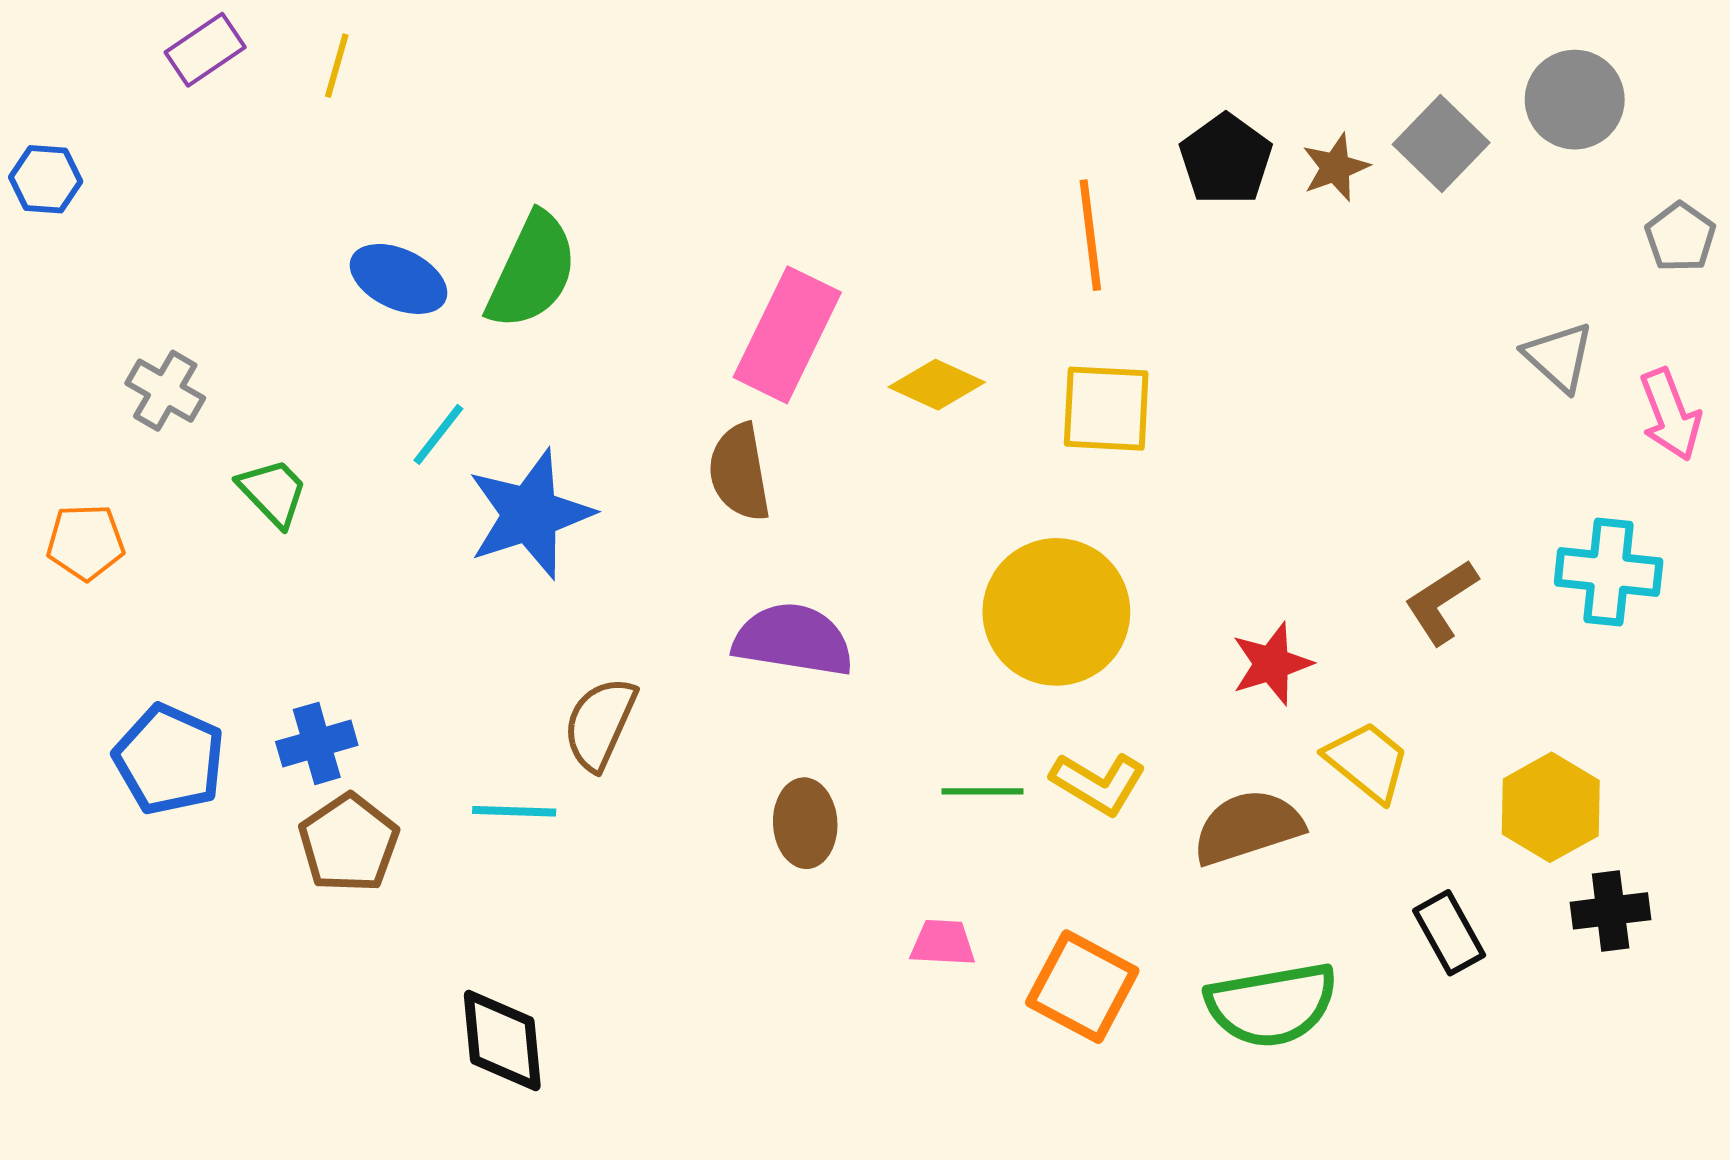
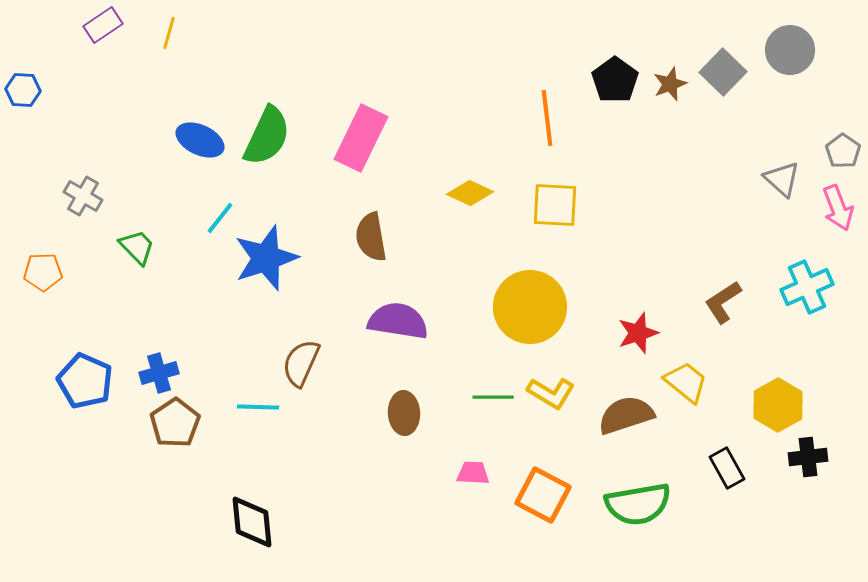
gray pentagon: (1680, 237) -> (843, 151), moved
pink rectangle: (787, 335) -> (361, 138), moved
cyan cross: (1609, 572) -> (807, 287), turned -30

